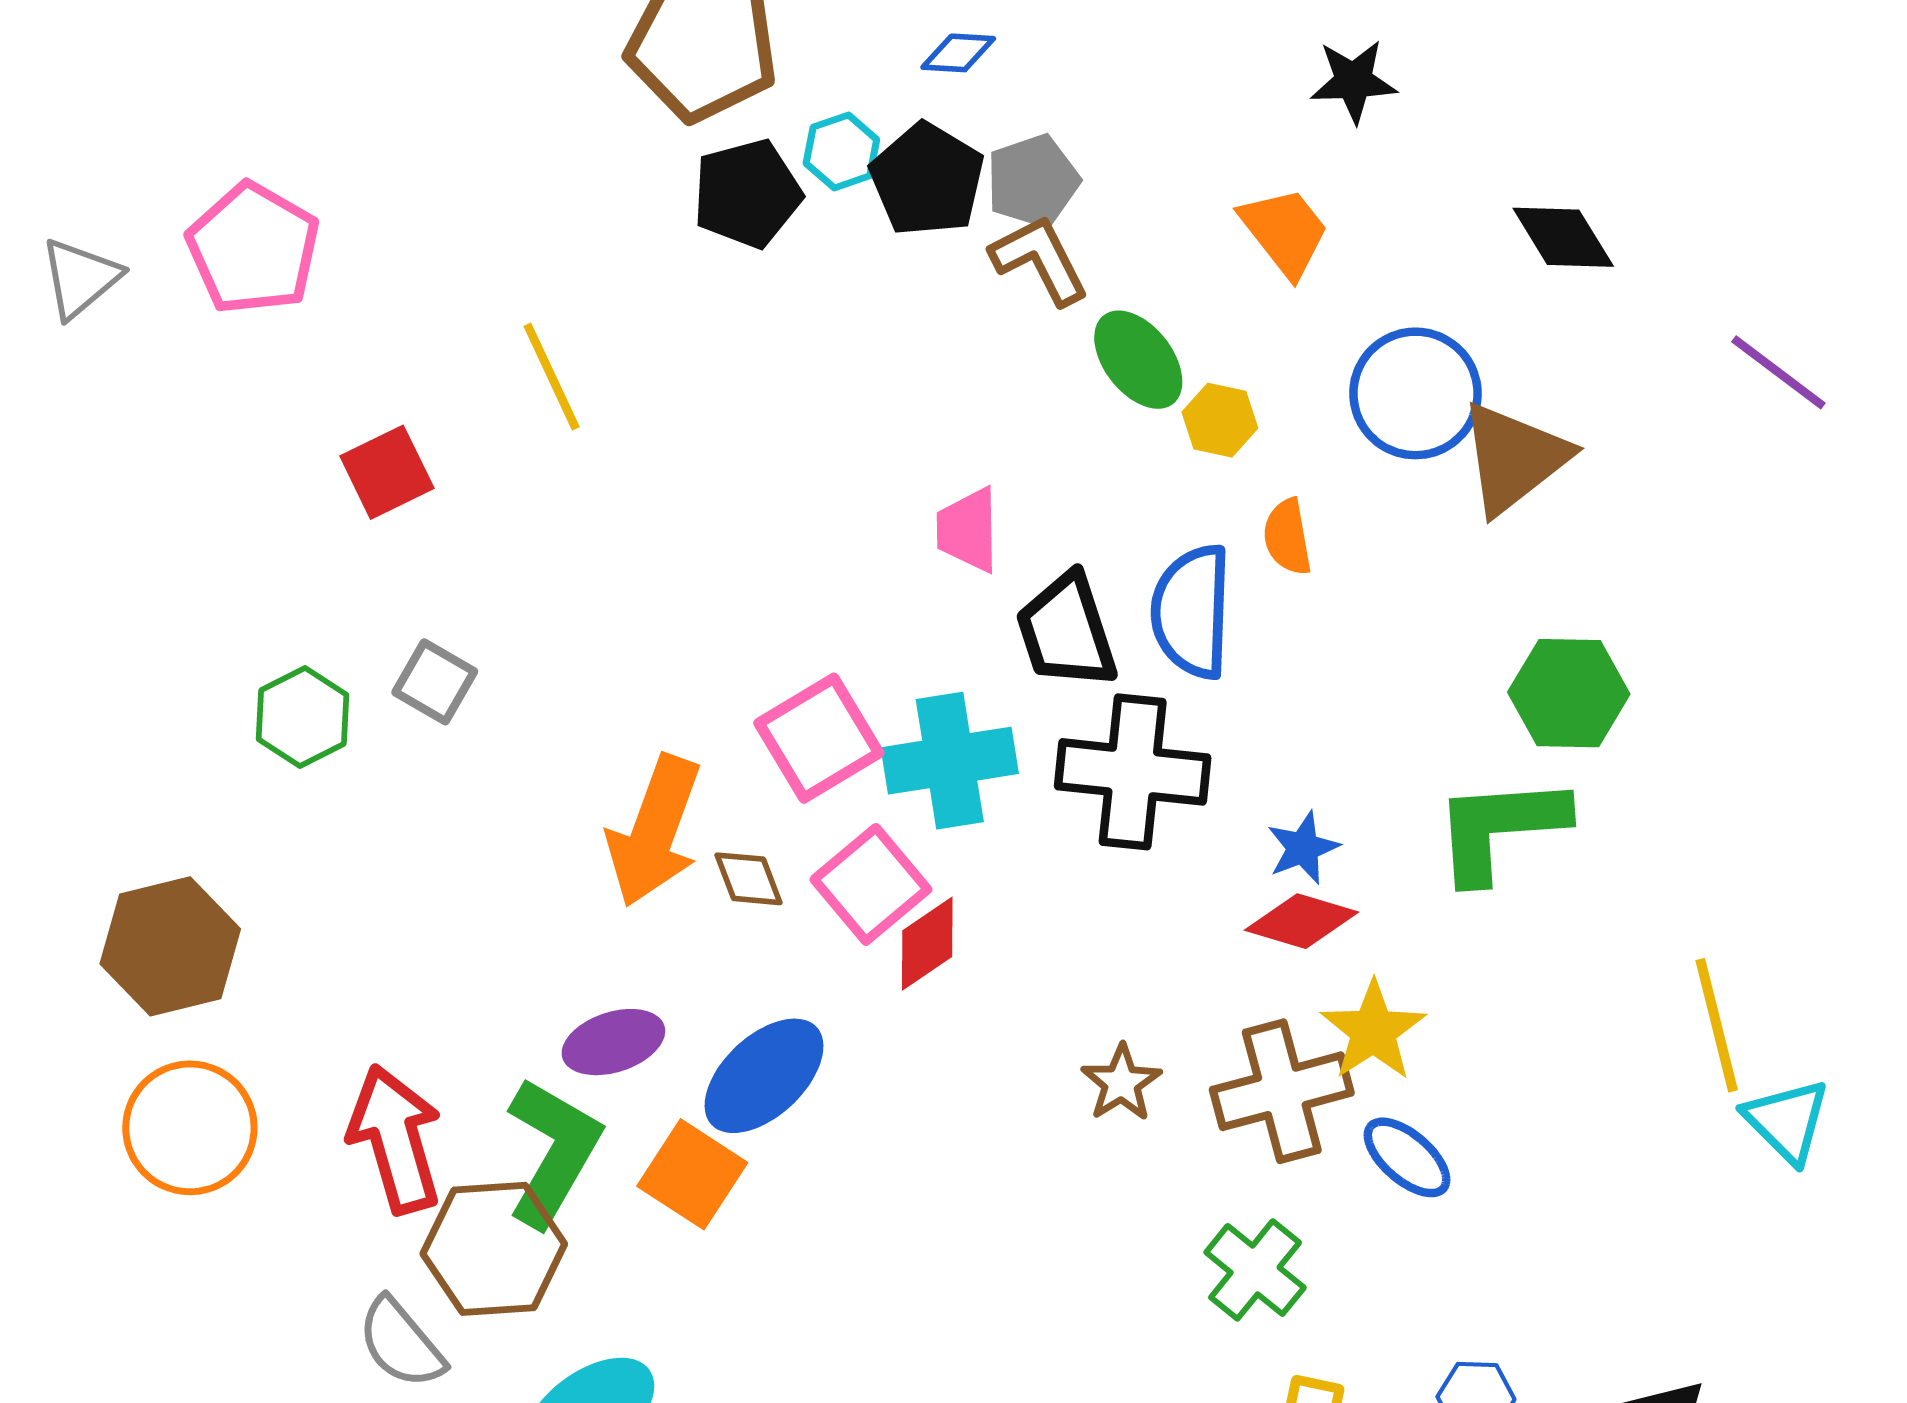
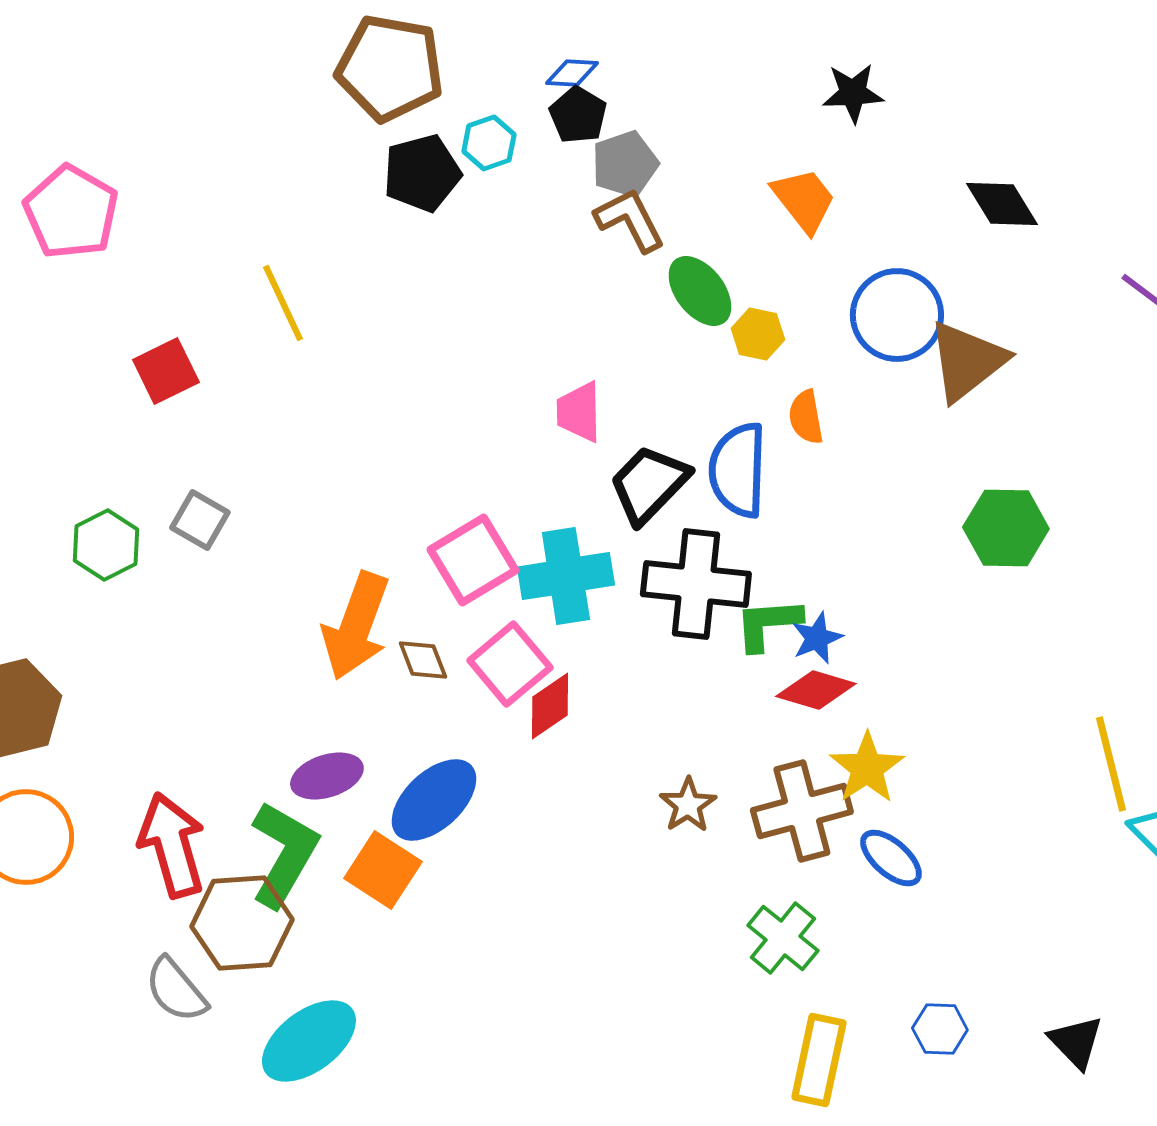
black pentagon: (927, 180) -> (578, 115), moved, size x0.7
black trapezoid: (1067, 631) -> (649, 484), turned 62
green L-shape: (1500, 828) -> (768, 624), moved, size x0.7

